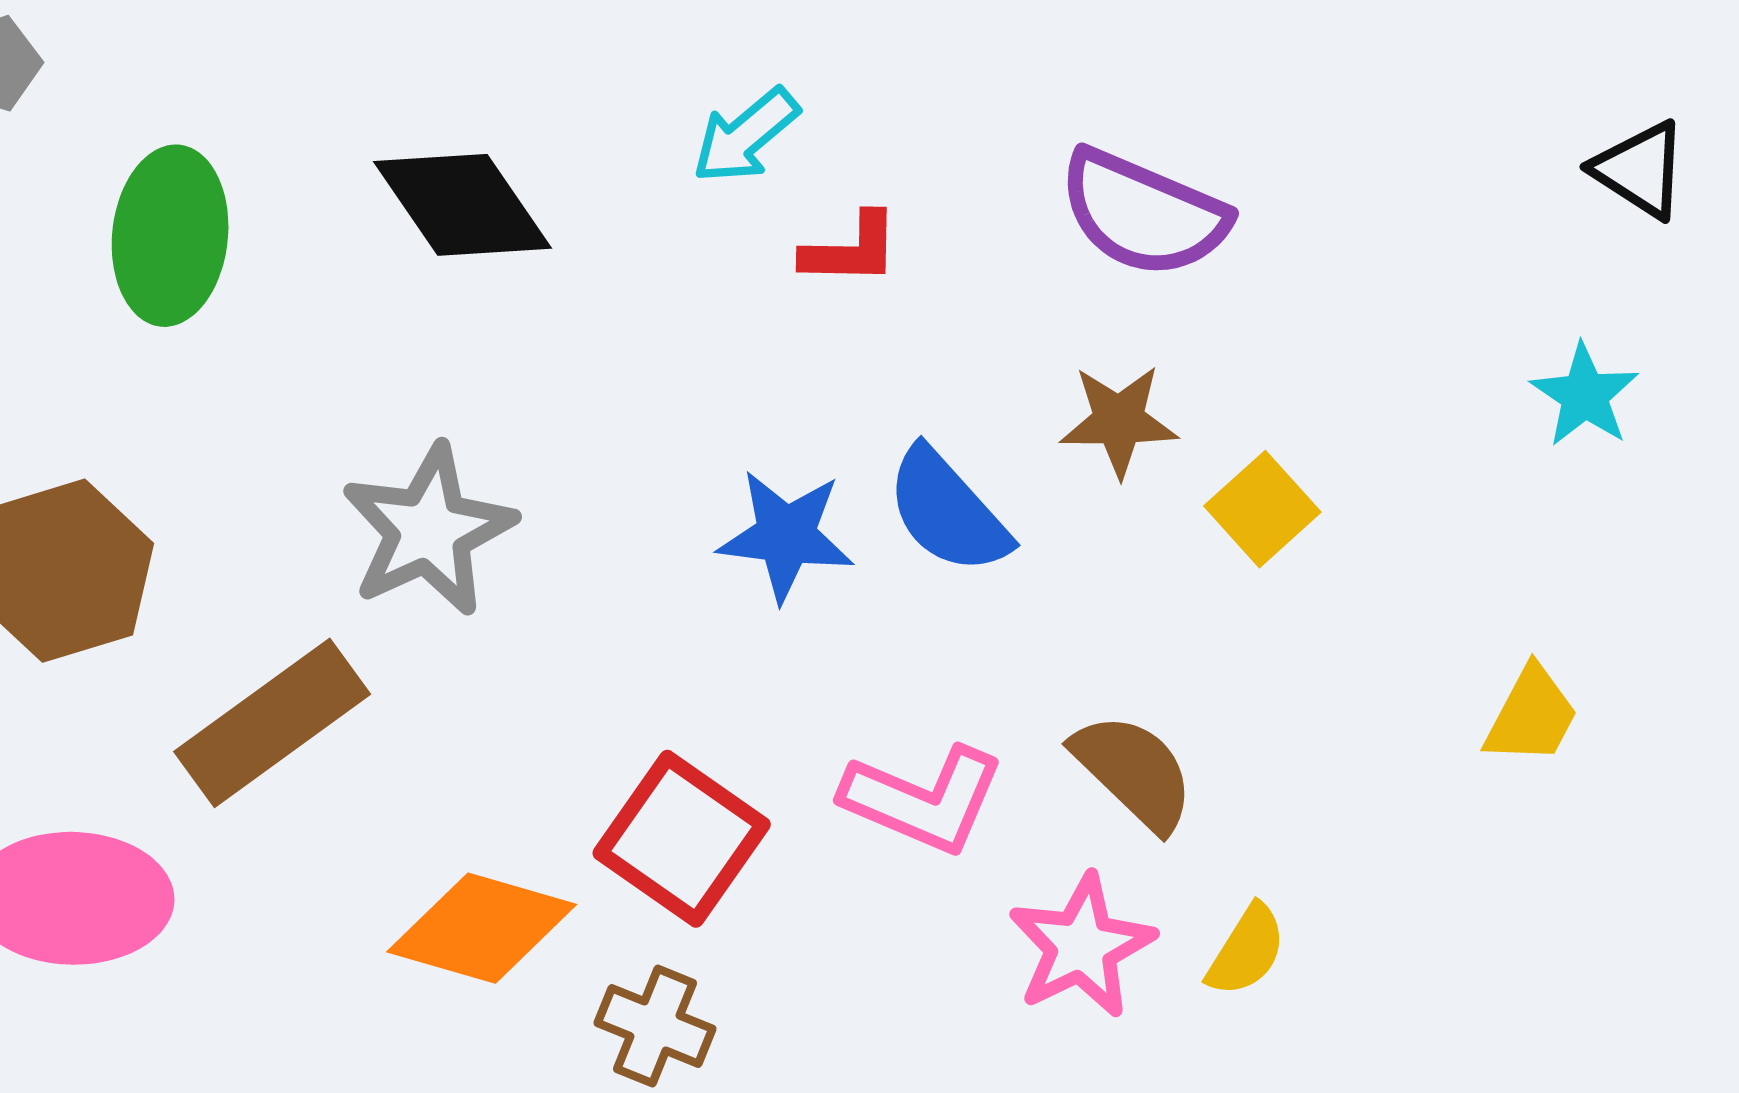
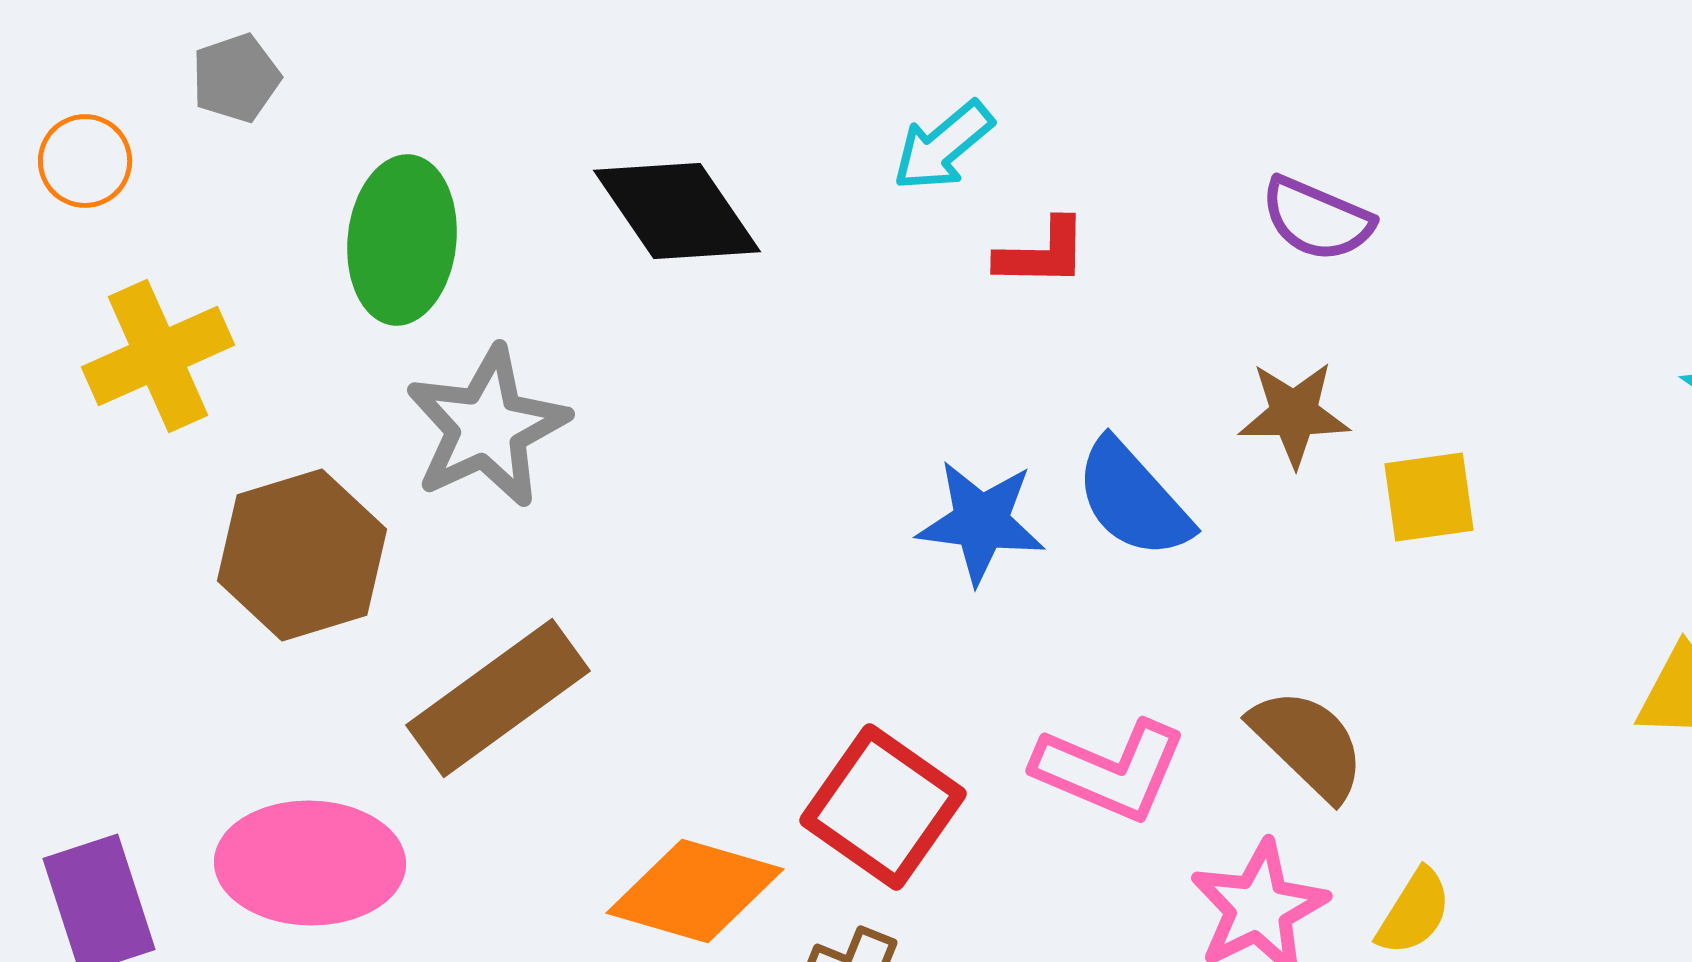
purple semicircle: (1143, 213) -> (1317, 219), size x0.7
yellow square: (1262, 509) -> (1429, 497), turned 34
gray star: (429, 530) -> (487, 427), moved

